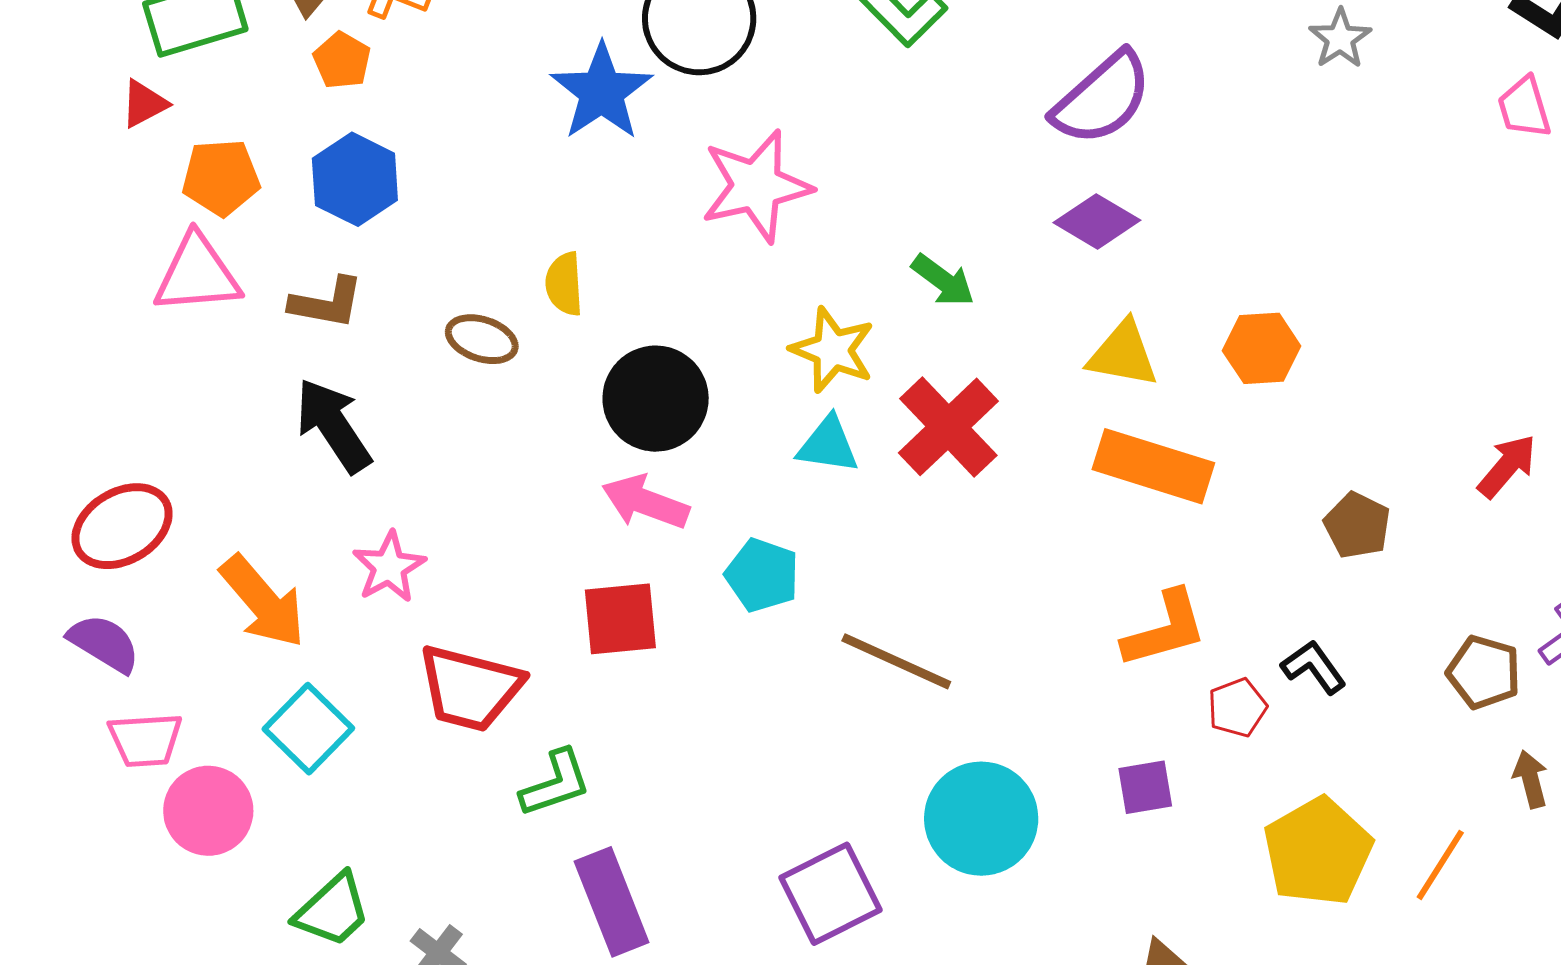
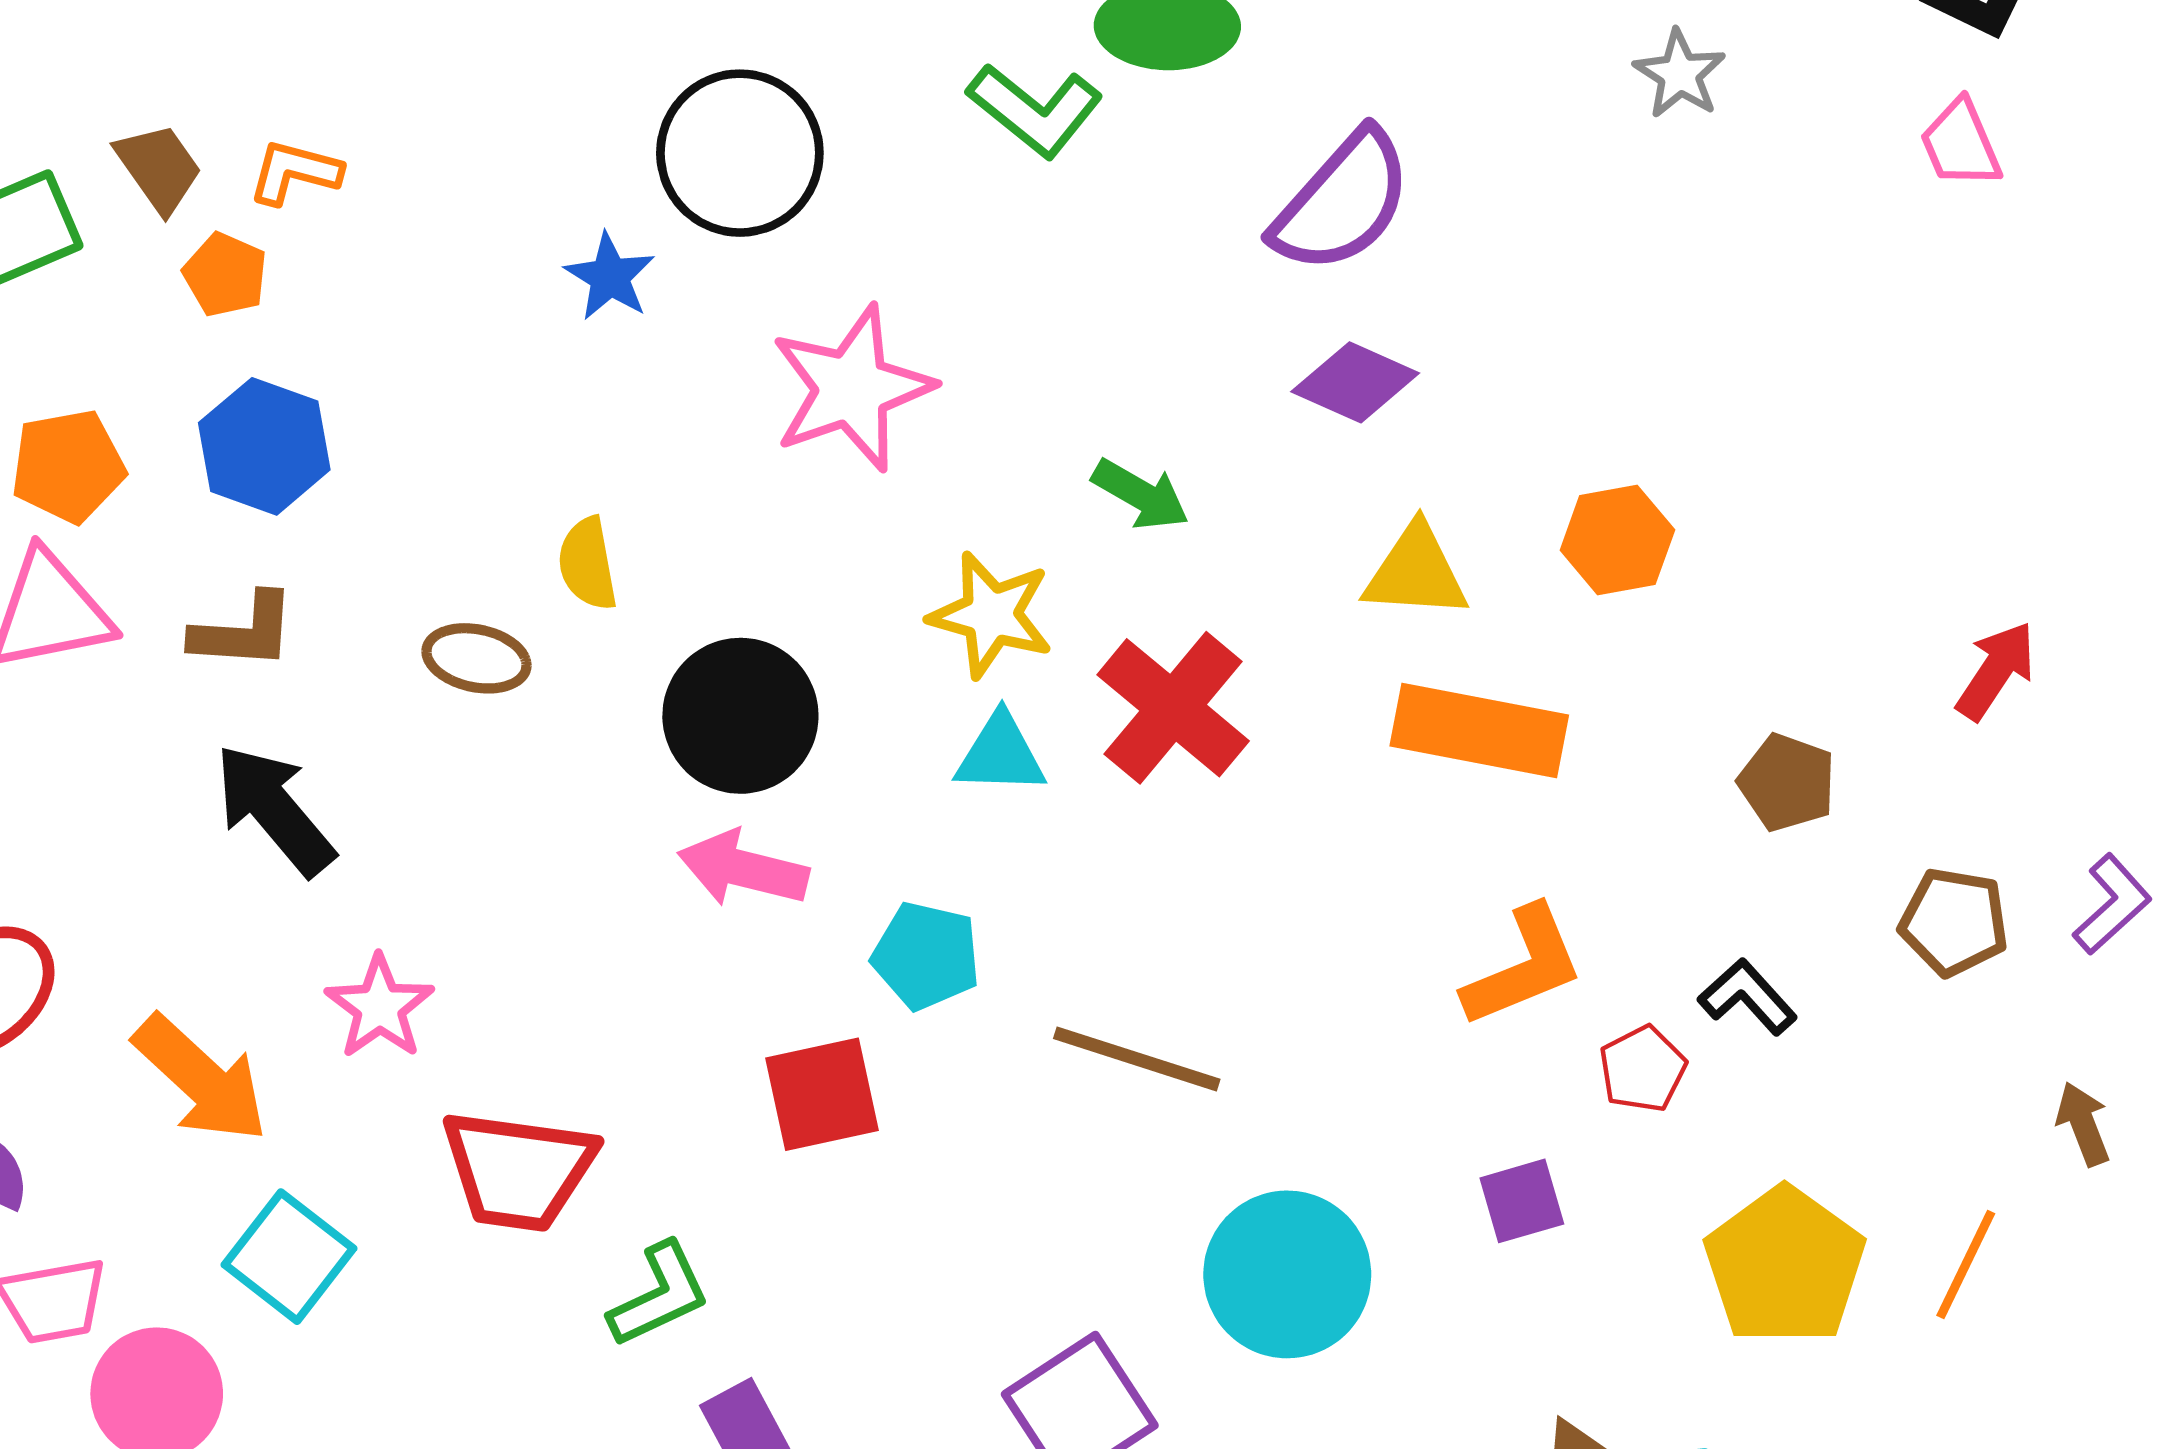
blue star: (602, 92) -> (610, 277), size x0.6
red square: (620, 619) -> (822, 1094), moved
brown pentagon: (1484, 672) -> (1954, 922), moved

